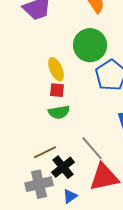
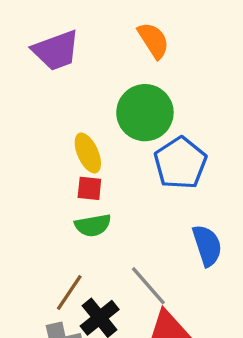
brown line: (45, 152) -> (69, 293), turned -30

